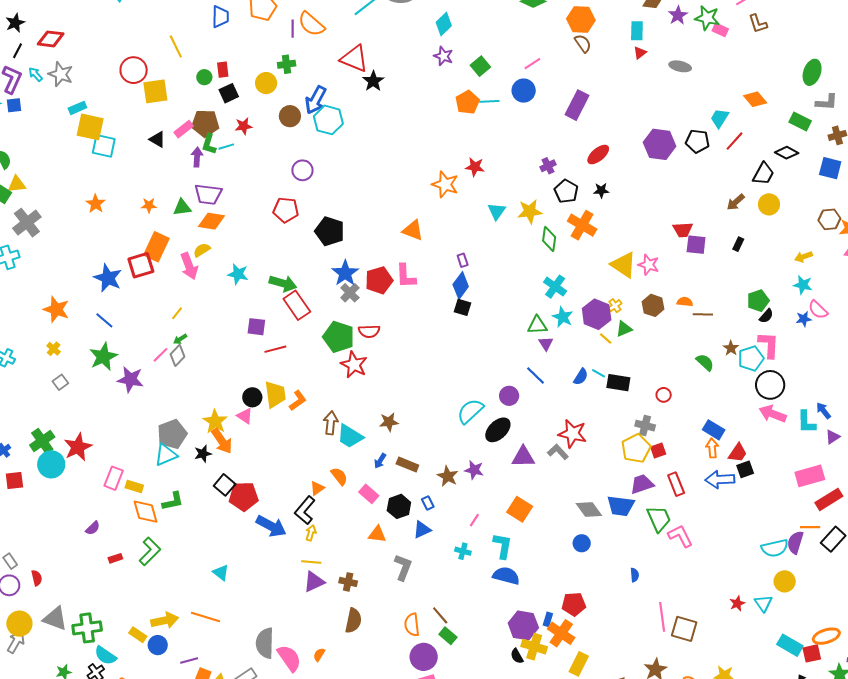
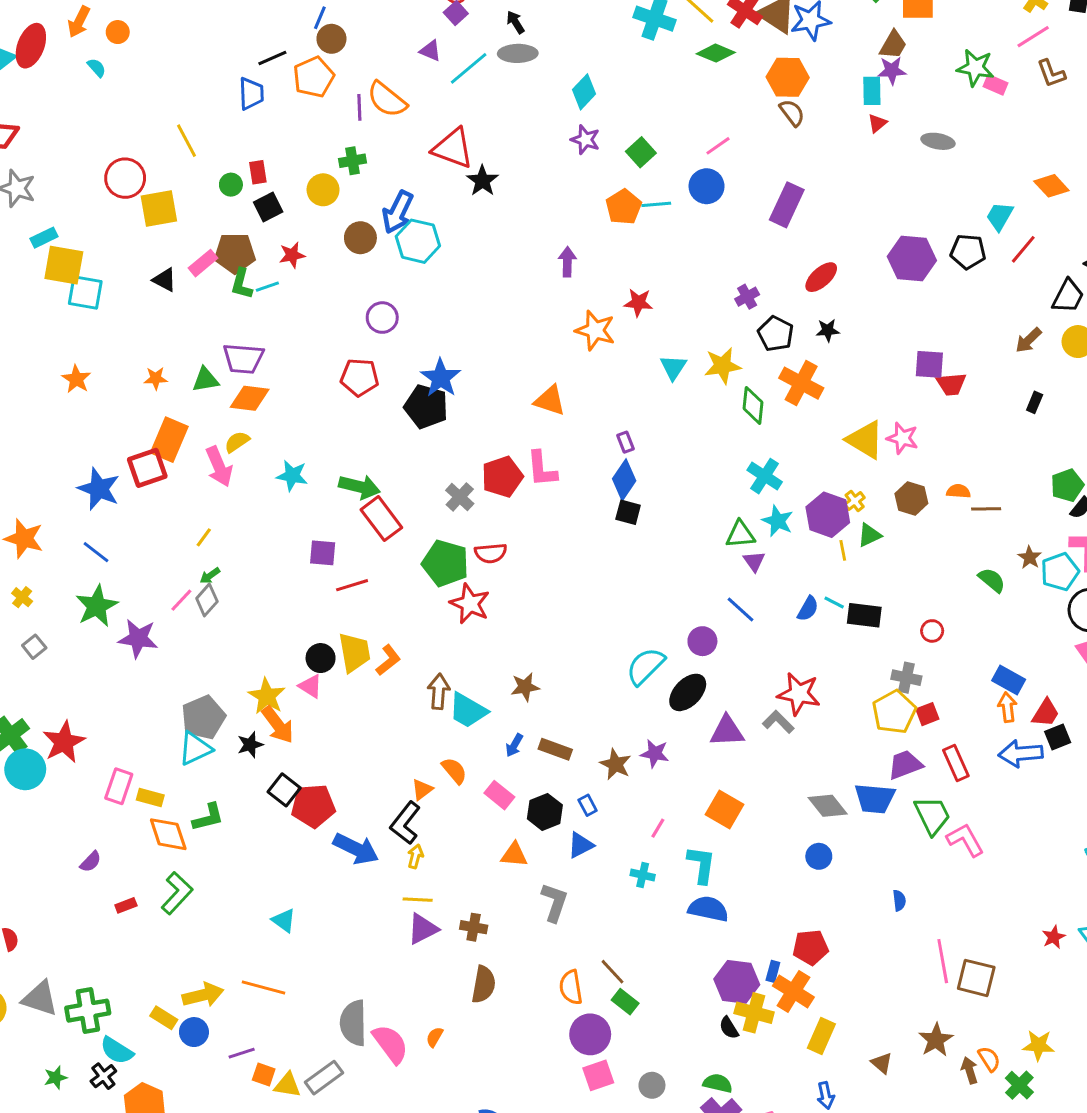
purple star: (678, 15) -> (892, 70), moved, turned 30
purple arrow: (197, 157) -> (567, 262), moved
purple square: (696, 245) -> (929, 364), moved
blue star: (345, 273) -> (441, 378), moved
yellow line: (606, 339) -> (843, 550), turned 40

